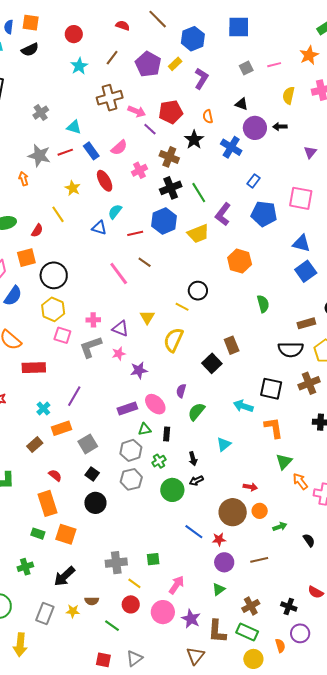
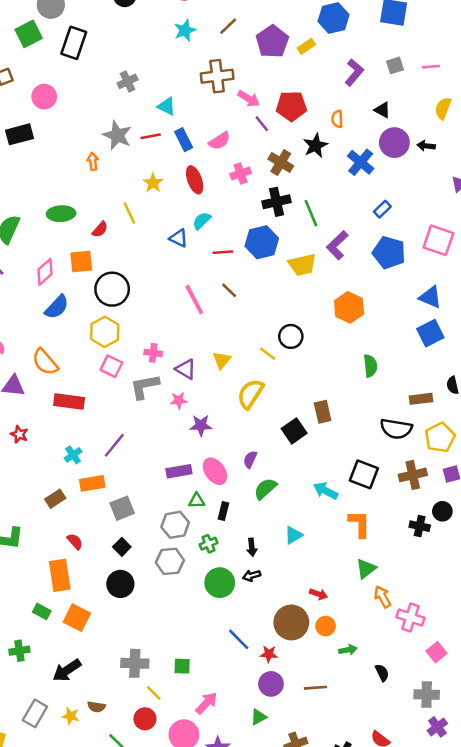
purple L-shape: (201, 79) -> (354, 72), moved

